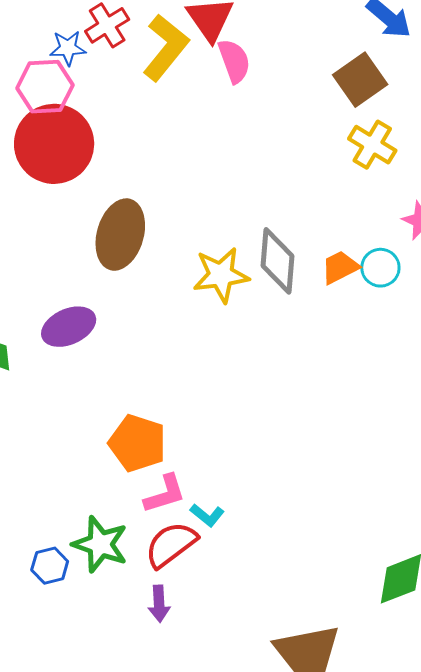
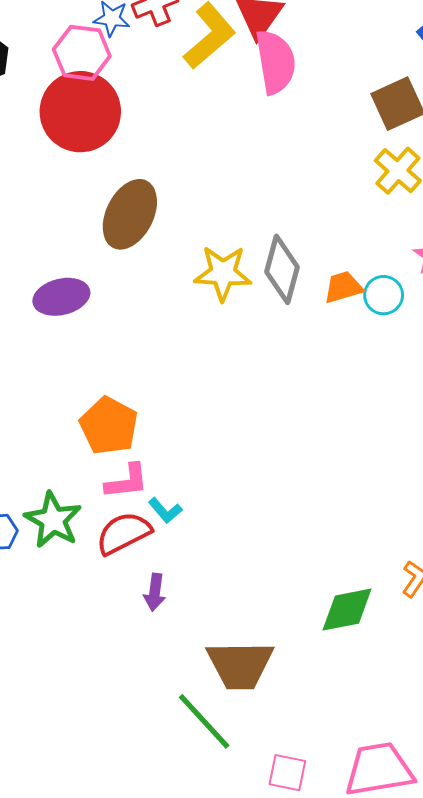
pink semicircle: (234, 61) -> (275, 62), size x1.4
purple arrow: (159, 604) -> (155, 592), moved

